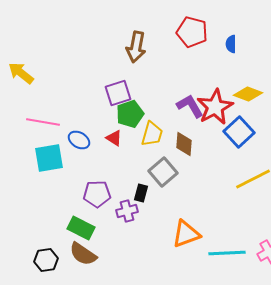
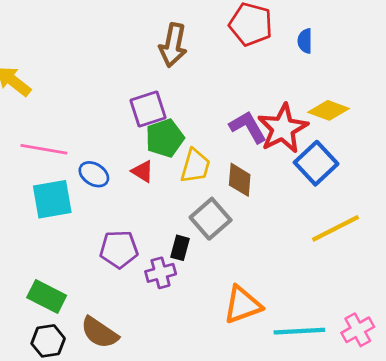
green rectangle: (81, 228) -> (47, 296), moved

